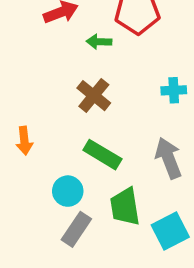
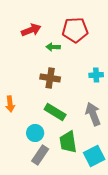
brown cross: (94, 96) -> (50, 78), turned -30

